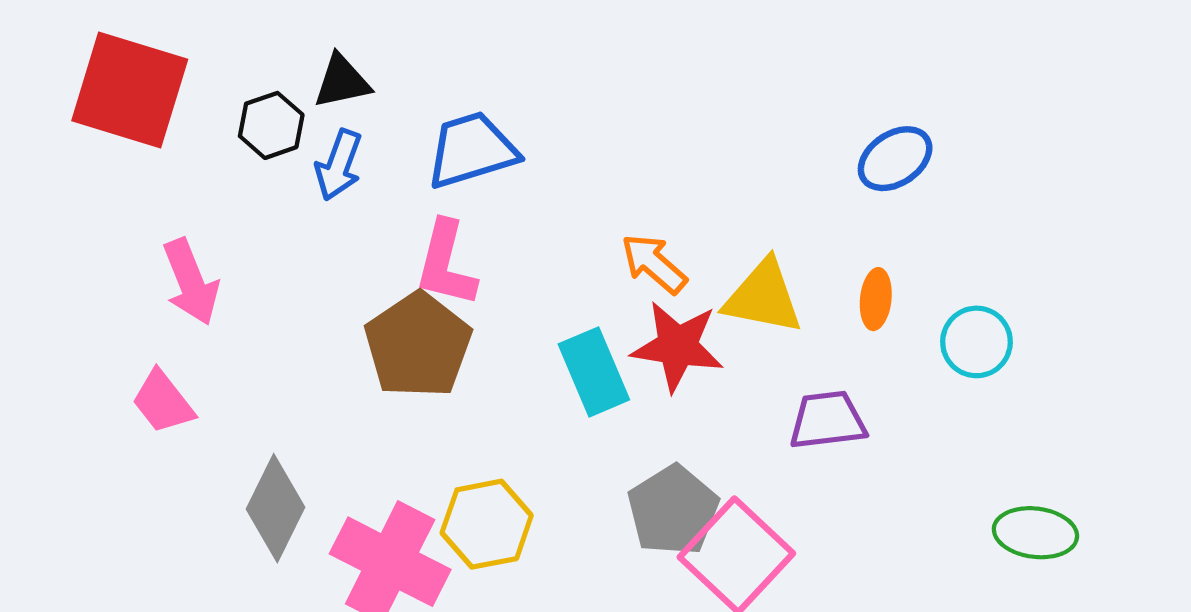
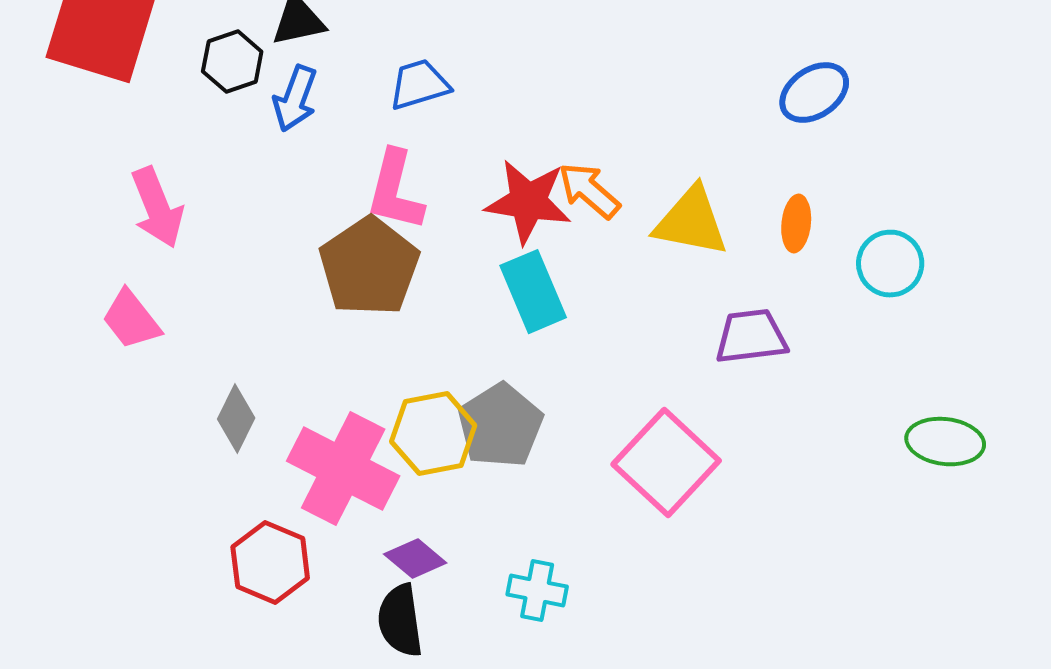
blue trapezoid: (472, 150) -> (419, 85), size x0.7
red star: (677, 346) -> (528, 202), moved
gray diamond: (275, 508) -> (236, 419), size x0.7
gray pentagon: (673, 510) -> (500, 426), moved

